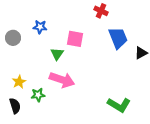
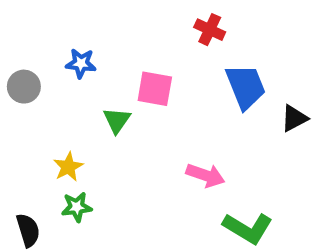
pink arrow: (62, 80) -> (205, 175), moved, size x0.7
yellow star: (19, 82) -> (68, 167), moved

